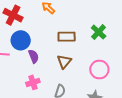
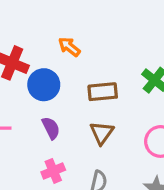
blue circle: (21, 40) -> (44, 85), moved

